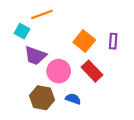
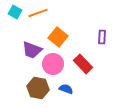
cyan square: (22, 31) -> (15, 12), moved
orange square: (84, 41) -> (58, 37), moved

